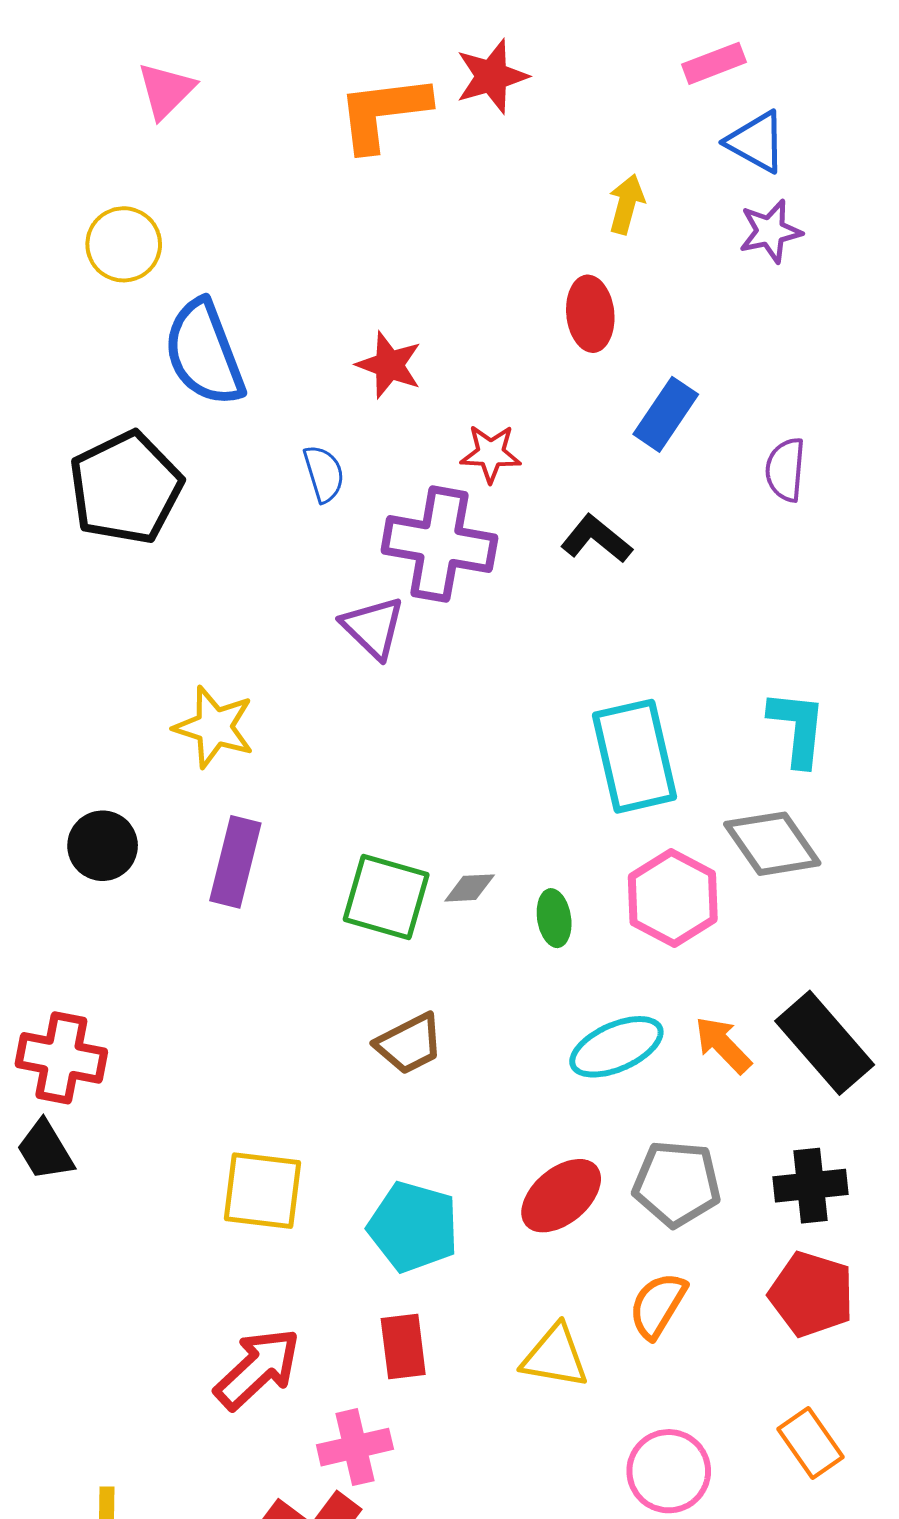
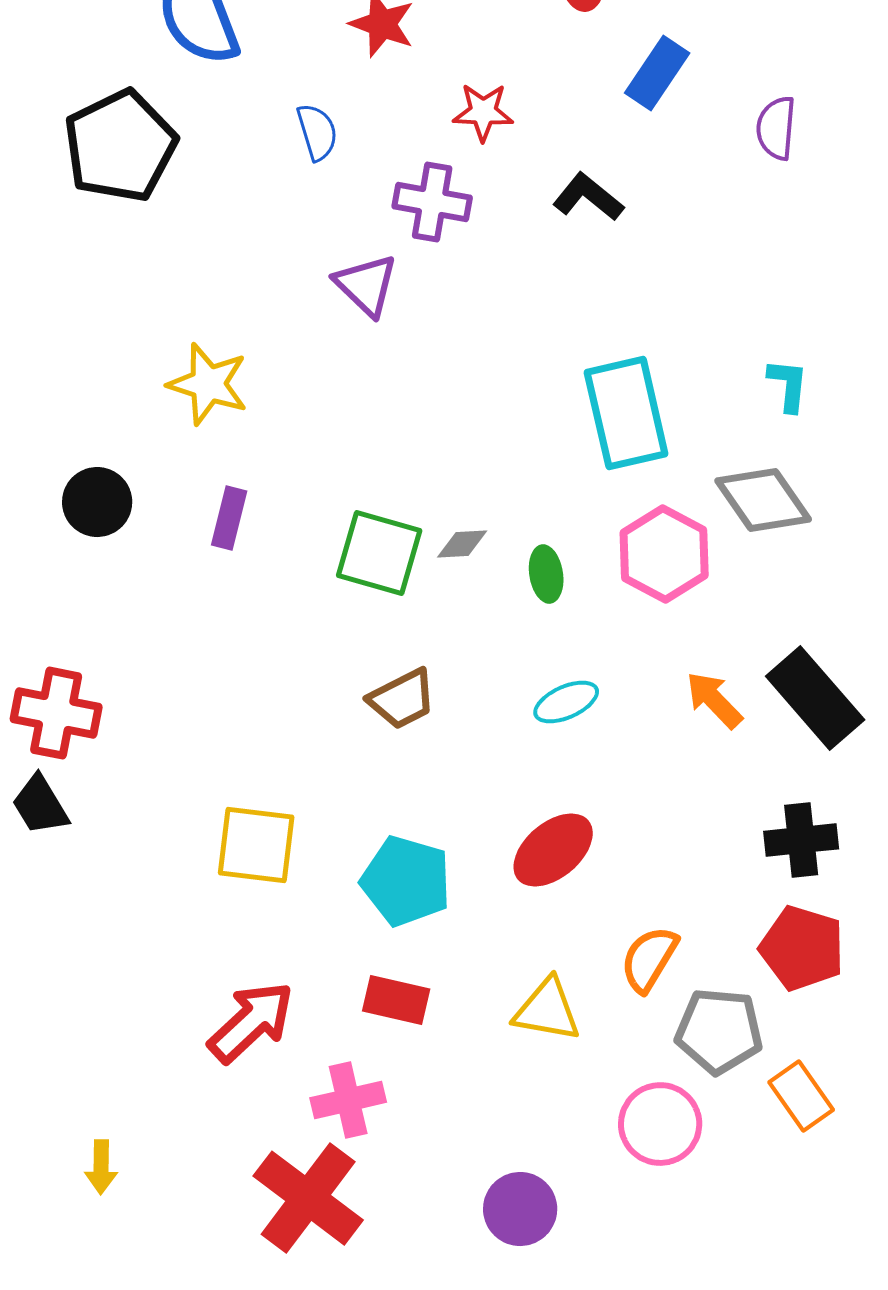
purple cross: (439, 544) -> (432, 202), size x0.7
cyan L-shape: (797, 728) -> (788, 385), size x0.7
purple rectangle: (235, 862) -> (229, 518), size x0.7
cyan ellipse: (616, 1047) -> (566, 702), moved, size x0.7
gray pentagon: (677, 1184) -> (719, 1031), moved
red rectangle: (403, 1346) -> (396, 1000), turned -70

